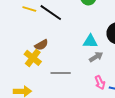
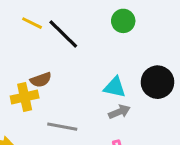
yellow cross: (33, 58) -> (25, 97), turned 30

